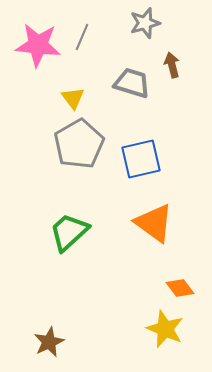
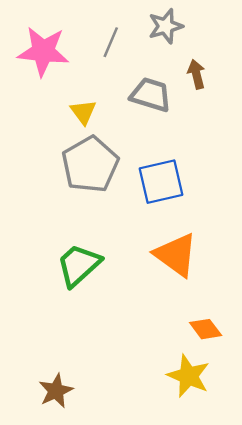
gray line: (82, 37) -> (111, 42), moved

